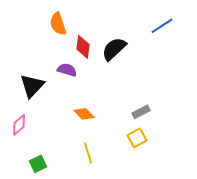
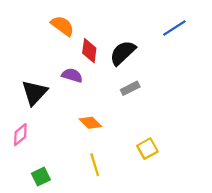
orange semicircle: (58, 24) -> (62, 26), turned 145
gray rectangle: (141, 112) -> (130, 88), moved

